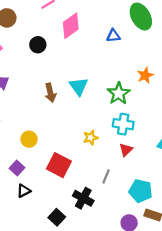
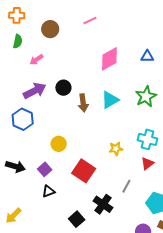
pink diamond: (71, 26) -> (109, 59), moved
black circle: (38, 45) -> (63, 88), moved
cyan triangle: (79, 86) -> (110, 100), turned 30
green star: (119, 93) -> (146, 96), moved

